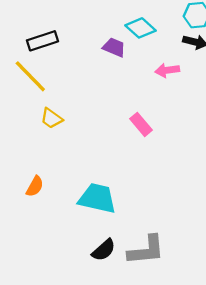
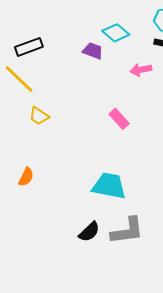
cyan trapezoid: (97, 198) -> (109, 186), moved

